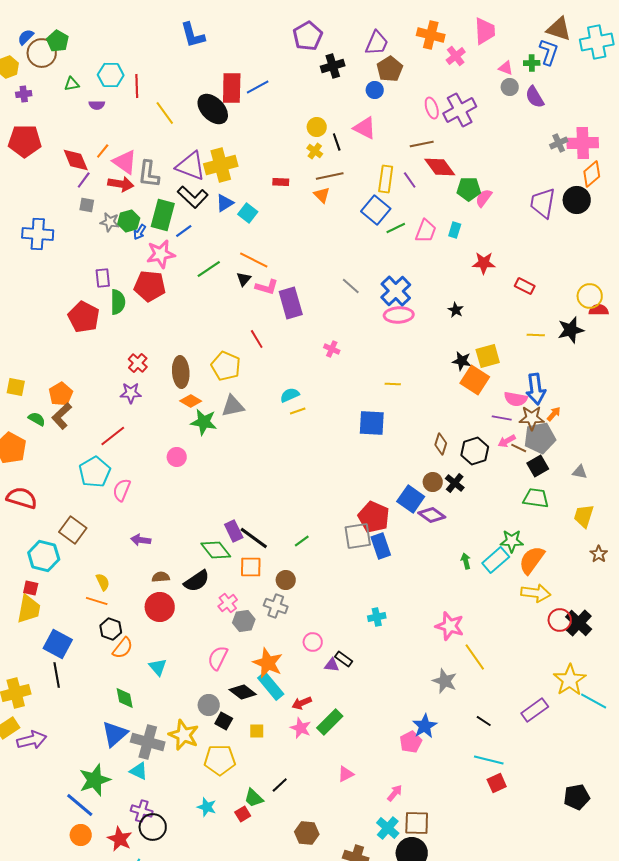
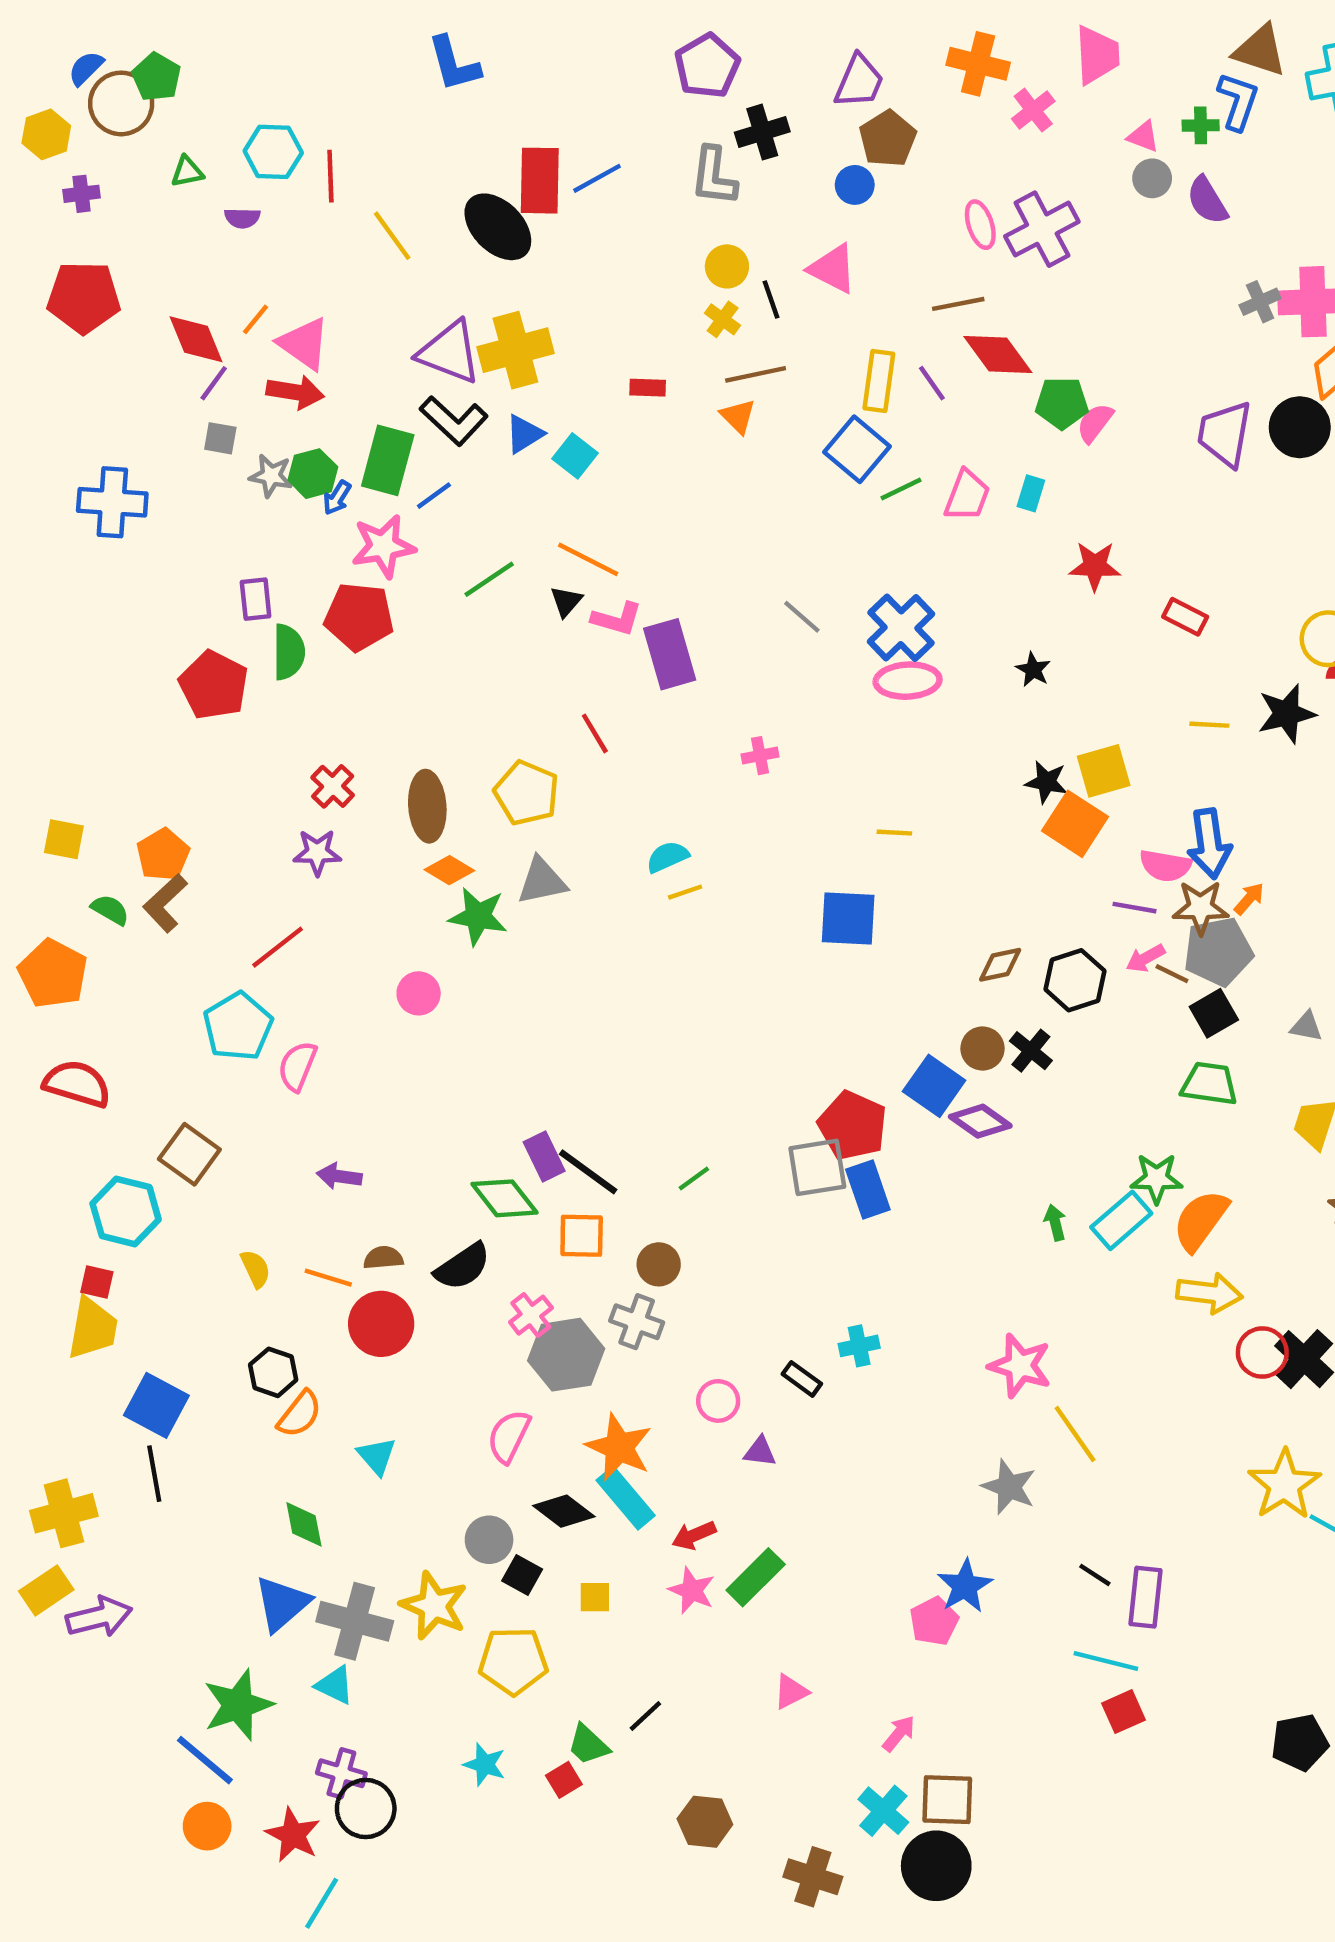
gray L-shape: (149, 174) -> (714, 176), moved
pink cross: (332, 349) -> (760, 756), turned -35
brown diamond: (441, 444) -> (1000, 965), turned 60
orange line: (97, 601) -> (328, 1278), moved
gray hexagon: (244, 621) -> (566, 1355), size x1.5
black rectangle: (344, 659) -> (802, 1379), moved
purple rectangle: (535, 710) -> (1146, 1597), moved, turned -48

